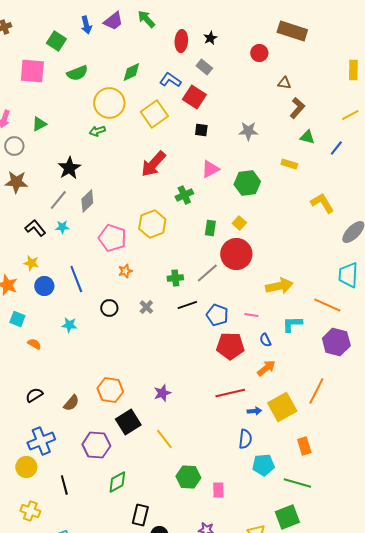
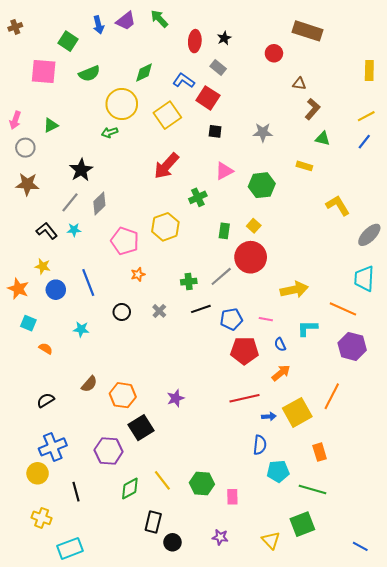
blue line: (336, 148) -> (364, 142), moved
blue pentagon: (217, 315) -> (231, 319), turned -30
brown semicircle: (71, 403) -> (89, 384), moved
yellow line: (164, 439) -> (162, 480), moved

